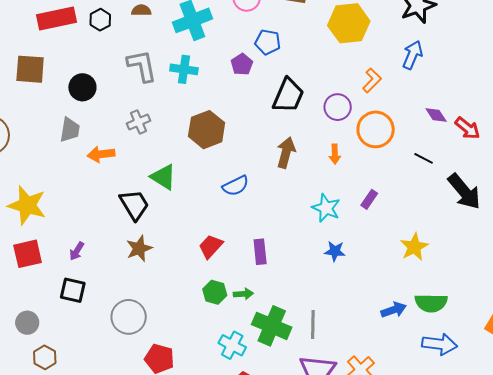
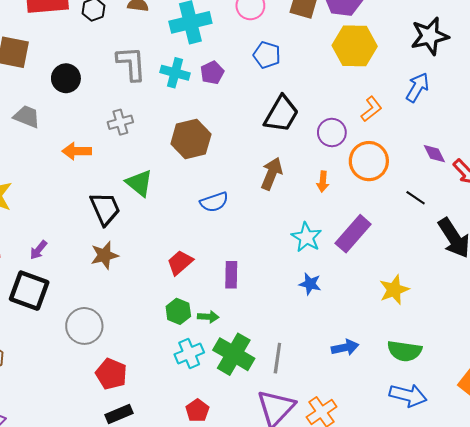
purple pentagon: (242, 64) -> (212, 73), moved
gray trapezoid: (70, 130) -> (27, 117), moved, turned -84
purple rectangle: (369, 199) -> (353, 234), size x1.8
black square: (73, 290) -> (29, 291), size x1.4
blue arrow: (394, 310) -> (345, 348), moved
cyan cross: (232, 345) -> (189, 353), moved, turned 32

